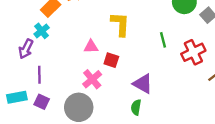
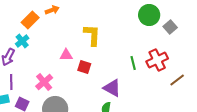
green line: (163, 40) -> (133, 63), moved
purple line: (39, 75) -> (11, 82), moved
pink cross: (92, 79) -> (44, 82), moved

